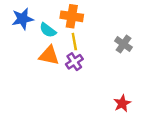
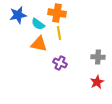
gray cross: (123, 44) -> (98, 57), moved, turned -32
purple cross: (74, 62) -> (60, 63), moved, turned -32

